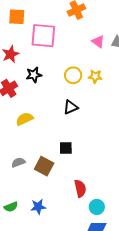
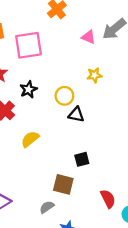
yellow circle: (73, 75) -> (64, 96), moved
black triangle: (71, 107) -> (76, 115), turned 49
gray semicircle: (18, 162) -> (47, 207), moved

